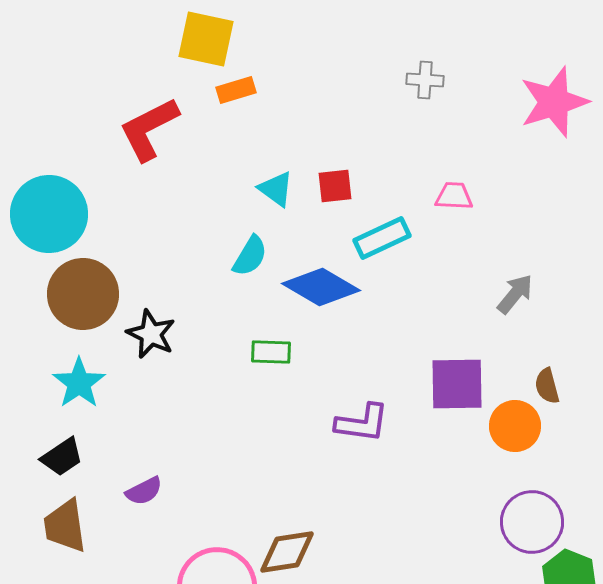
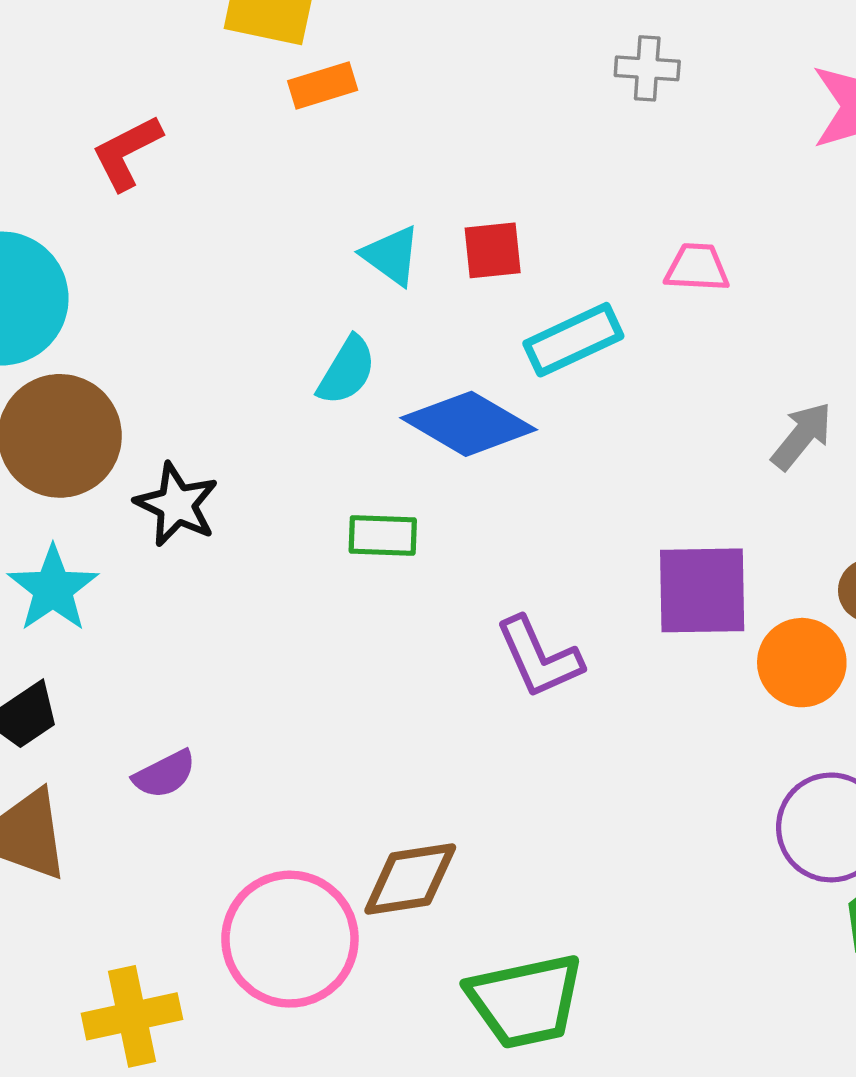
red L-shape: (149, 129) -> (127, 152), moved, size x0.7
purple L-shape: (362, 423) -> (539, 657), turned 58

